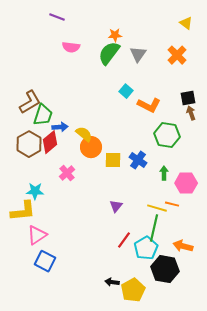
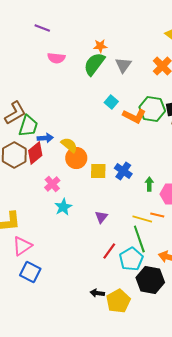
green hexagon: (167, 135) -> (152, 109), moved
cyan star: (35, 191) -> (63, 207), moved, turned -30
green line: (154, 228) -> (139, 239), turned -32

